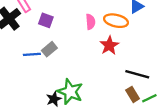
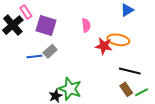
purple square: (46, 20) -> (46, 25), size x1.5
orange ellipse: (116, 21) -> (118, 40), moved
red star: (109, 45) -> (104, 46), turned -30

